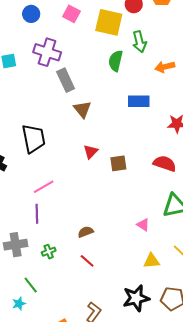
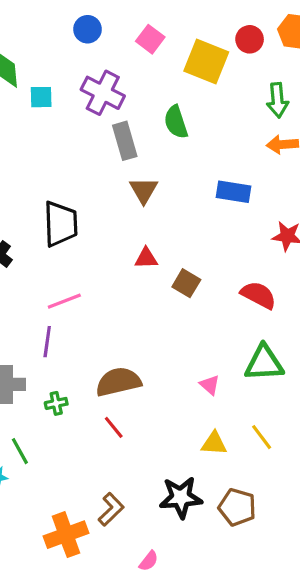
green arrow: (139, 42) -> (278, 100), moved
green semicircle: (116, 61) -> (176, 122), moved, turned -40
red triangle: (91, 152) -> (146, 258), turned 35
brown square: (118, 163) -> (186, 283), turned 30
brown semicircle: (86, 232) -> (118, 382), size x1.8

